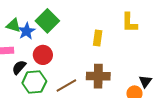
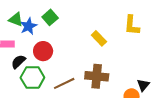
green square: (47, 21) -> (50, 17), size x0.7
yellow rectangle: (98, 38) -> (99, 38), turned -56

